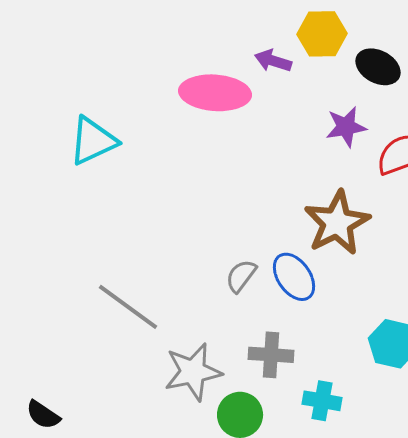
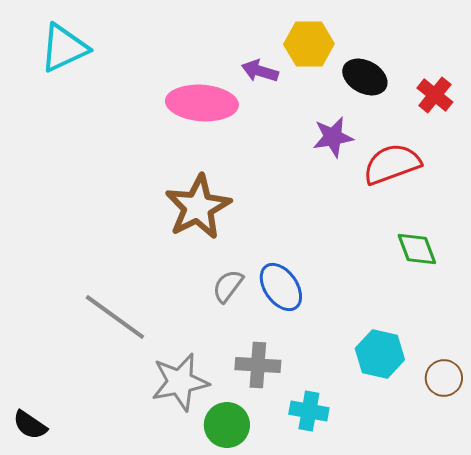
cyan triangle: (93, 141) -> (64, 48), moved
brown star: (337, 223) -> (198, 207), moved

